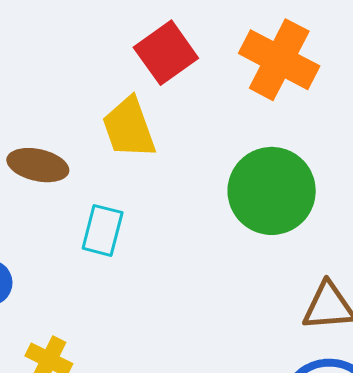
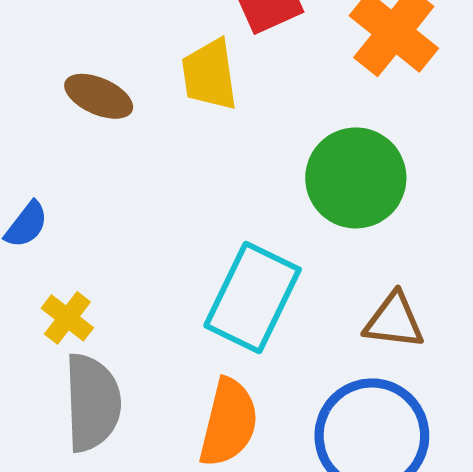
cyan rectangle: (103, 230) -> (253, 298), moved, size x1.8

